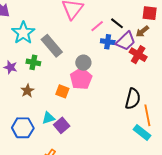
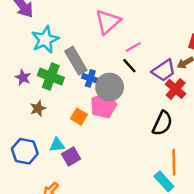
black line: (117, 23) -> (129, 66), moved
blue cross: (108, 42) -> (90, 78), moved
green cross: (33, 62) -> (51, 76), size x1.5
gray circle: (83, 63) -> (110, 87), size x1.5
black semicircle: (133, 99) -> (162, 123), moved

